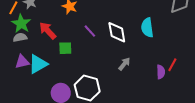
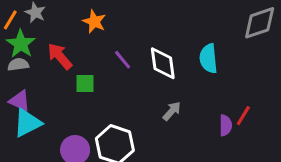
purple triangle: (22, 62) -> (20, 101), turned 35
cyan triangle: (38, 64) -> (27, 123), moved

